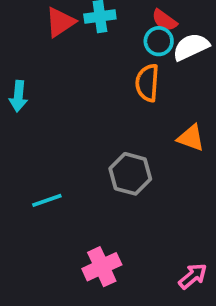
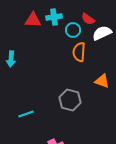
red triangle: (60, 22) -> (33, 20), turned 36
cyan circle: (159, 41) -> (73, 30), moved

